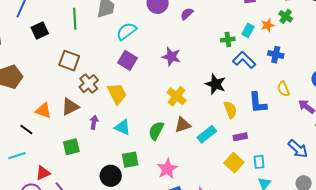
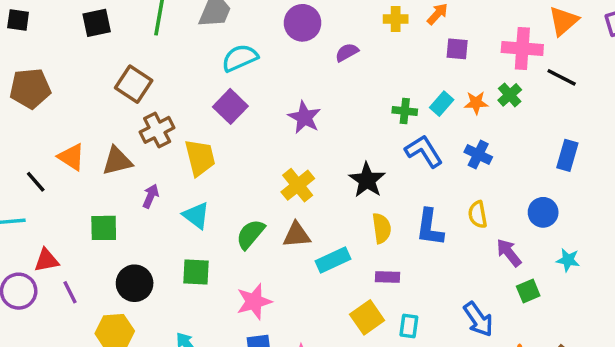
black circle: (111, 176) -> (135, 283), moved

